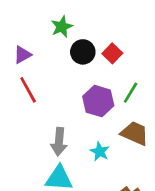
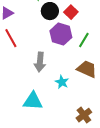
purple hexagon: (98, 101) -> (61, 34), moved
gray arrow: (59, 142) -> (40, 62), moved

